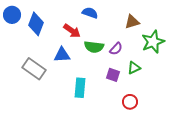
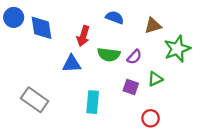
blue semicircle: (90, 13) -> (115, 17), moved
blue diamond: (36, 24) -> (42, 28), turned -30
red arrow: (72, 31) -> (83, 36), turned 72
gray rectangle: (34, 69) -> (35, 100), moved

